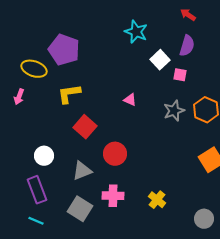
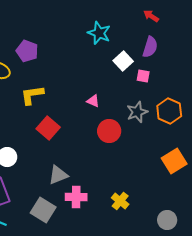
purple pentagon: (64, 50) -> (27, 51), size x0.7
red circle: (115, 154) -> (109, 131), moved
gray triangle: (82, 171) -> (58, 175), moved

